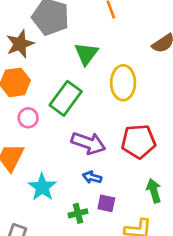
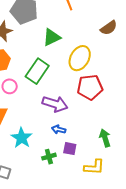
green triangle: (86, 54) -> (52, 37), turned 30
yellow ellipse: (123, 83) -> (80, 58), turned 30
red pentagon: (139, 141) -> (90, 87), moved

